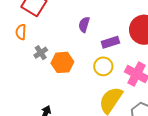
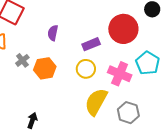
purple semicircle: (84, 25) -> (53, 33), moved

